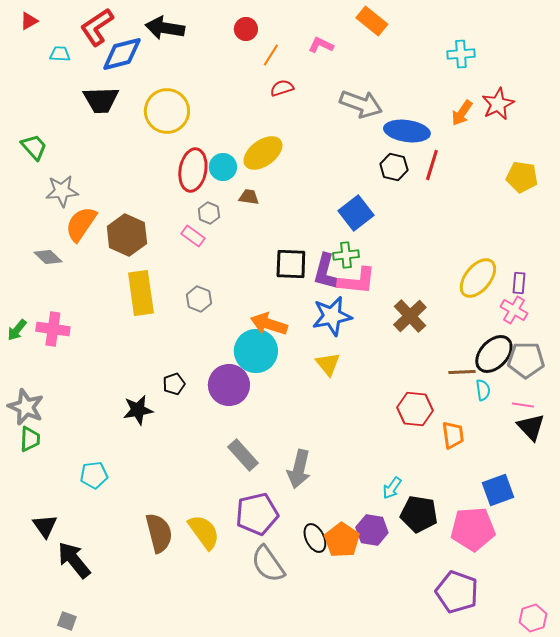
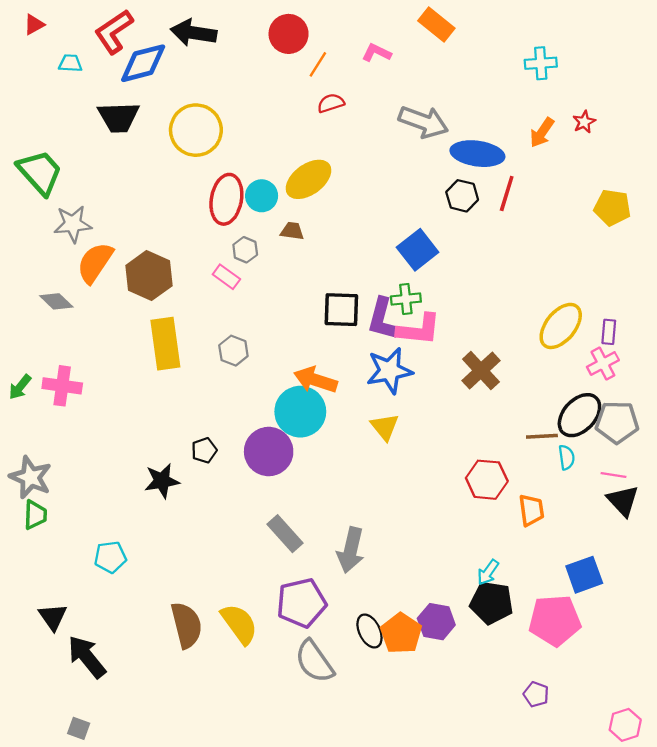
red circle: (246, 29) -> (289, 34), size x1.4
red star: (498, 104) -> (584, 122), size x0.6
green trapezoid: (34, 147) -> (40, 172), size x1.5
pink cross: (514, 310) -> (603, 364), turned 32
cyan arrow: (392, 488) -> (488, 572), moved
purple pentagon: (457, 592) -> (536, 694), size x0.5

